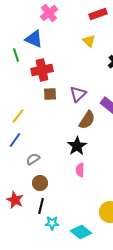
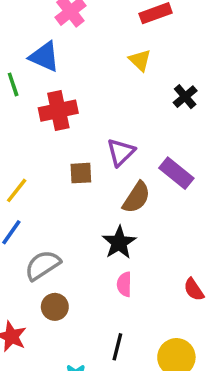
brown square: (50, 94) -> (81, 173), moved
gray semicircle: (33, 159) -> (43, 265), size x1.5
black line: (41, 206) -> (117, 347), moved

